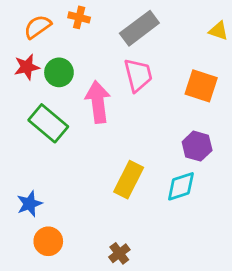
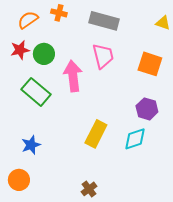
gray rectangle: (139, 28) -> (104, 21), turned 52
blue star: (29, 204) -> (31, 145), moved
orange circle: (48, 241) -> (19, 180), moved

